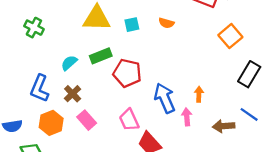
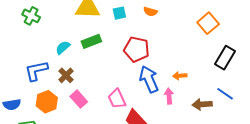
red pentagon: (127, 73) -> (137, 49), moved
blue L-shape: (40, 88) -> (36, 71), turned 55
orange arrow: (199, 94) -> (180, 76), turned -96

